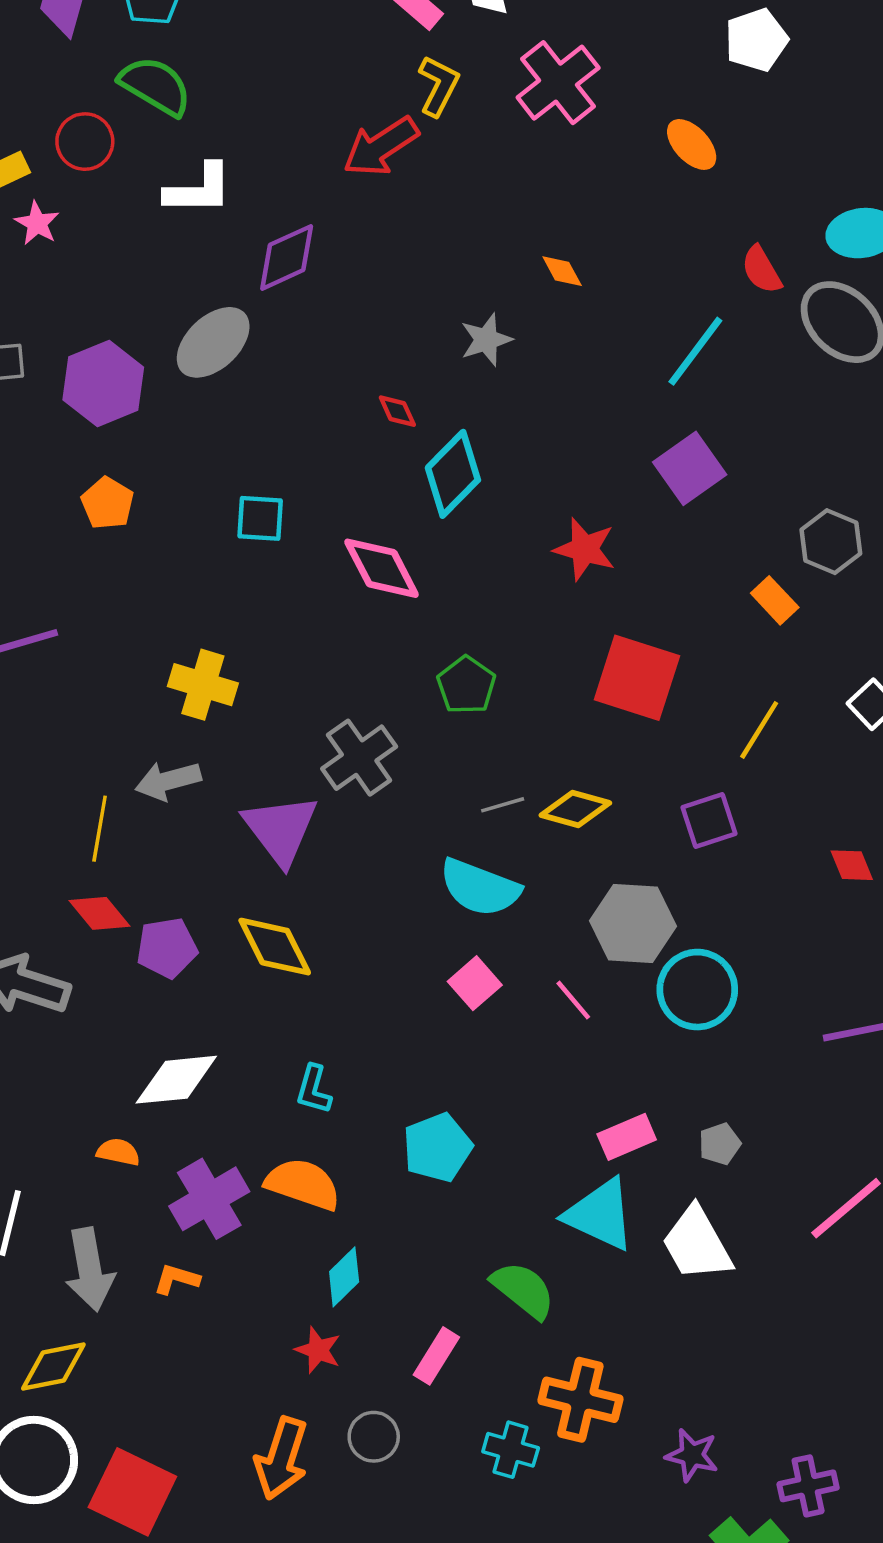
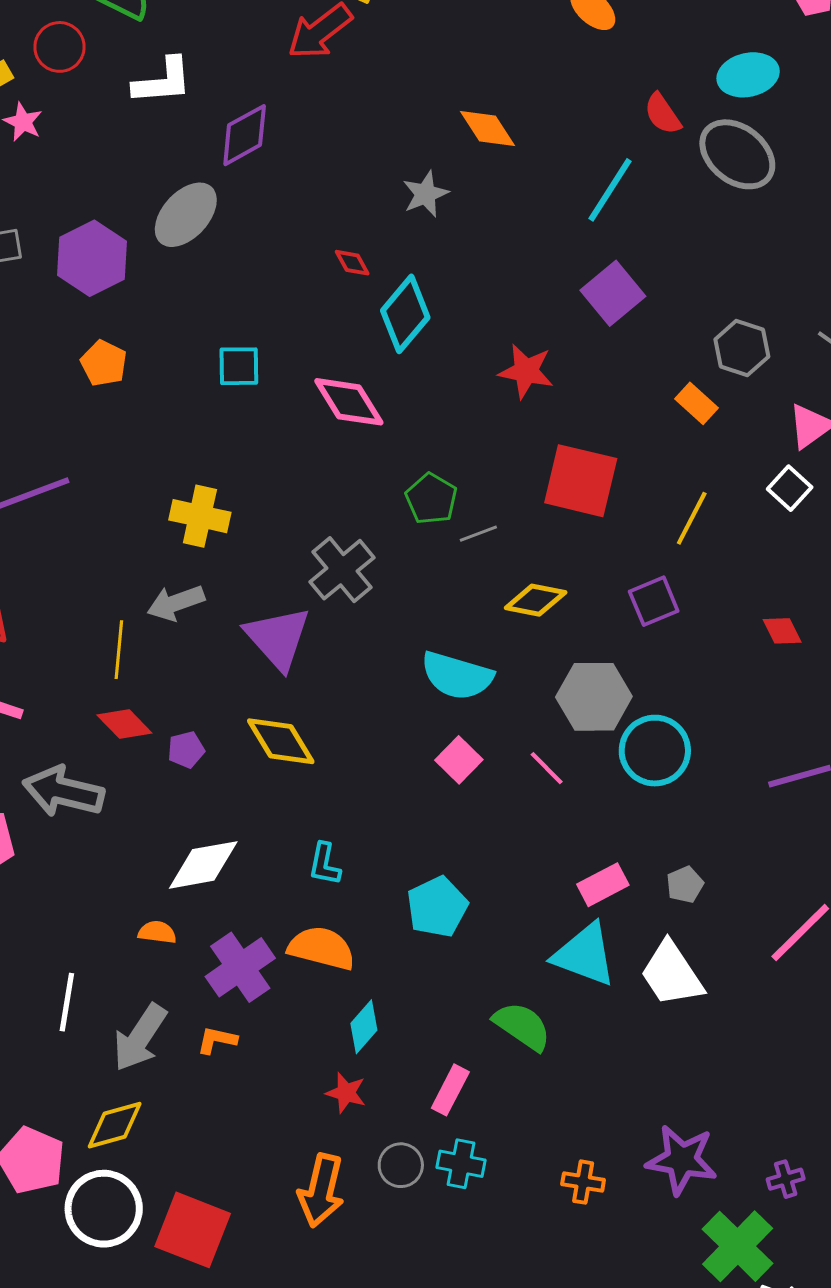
orange diamond: (562, 271) -> (487, 128), size x1.5
gray line: (503, 805) -> (478, 534), moved
purple pentagon: (167, 948) -> (186, 750), size x0.7
gray arrow: (90, 1269) -> (140, 1037), turned 48
orange cross: (580, 1400) -> (583, 1182), moved, size x0.6
cyan cross: (511, 1450) -> (461, 1164), moved
purple star: (692, 1455) -> (682, 1160), size x1.5
purple cross: (808, 1486) -> (786, 1179), size x0.7

